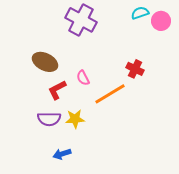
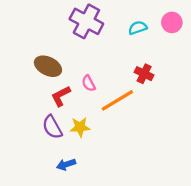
cyan semicircle: (140, 13) -> (138, 28), moved
purple semicircle: (49, 119) -> (52, 127), turned 60

